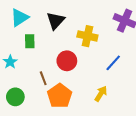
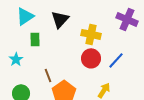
red circle: (67, 61) -> (91, 58), moved

